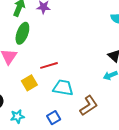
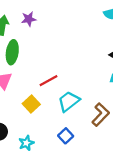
cyan trapezoid: (63, 88) -> (69, 101), turned -35

